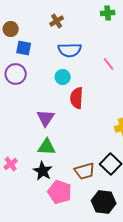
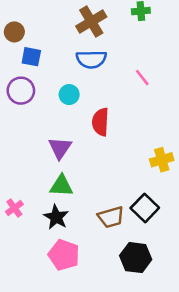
brown cross: (57, 21) -> (91, 21), moved, size x1.6
cyan circle: (63, 77) -> (69, 95), moved
pink pentagon: (60, 192) -> (64, 255), moved

